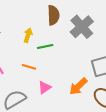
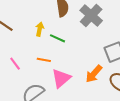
green line: (45, 46) -> (57, 38), turned 42
pink triangle: (45, 87) -> (61, 78), size x1.5

